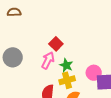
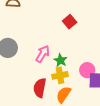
red square: (56, 44) -> (70, 22), moved

